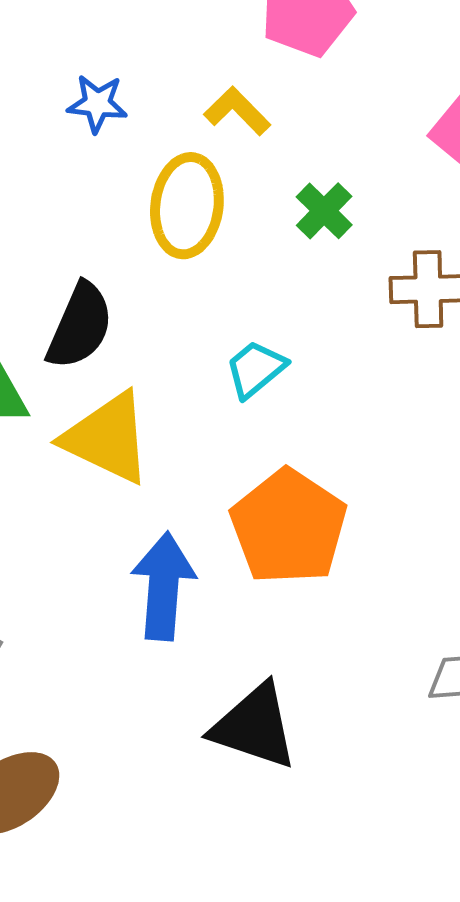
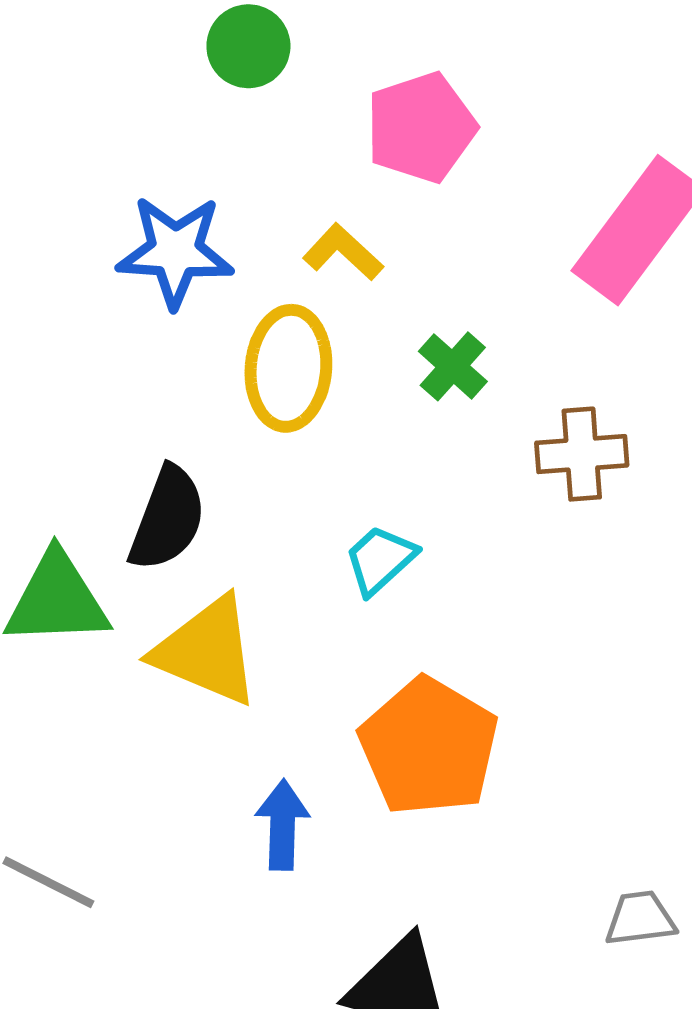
blue star: (97, 104) -> (175, 251), size x1.6
blue arrow: (163, 586) -> (282, 825), size x0.7

